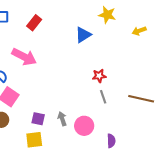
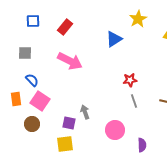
yellow star: (107, 15) -> (138, 19), turned 30
pink arrow: (24, 57) -> (70, 61), moved
gray arrow: (62, 119) -> (85, 112), moved

